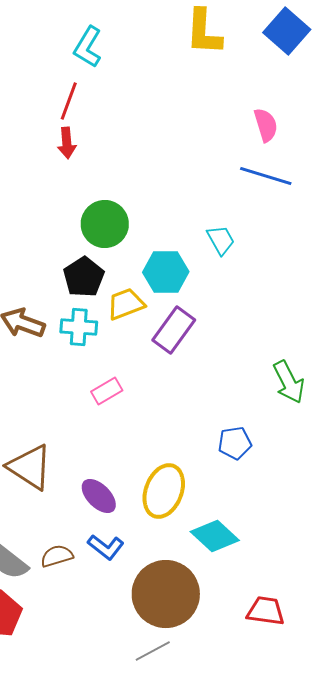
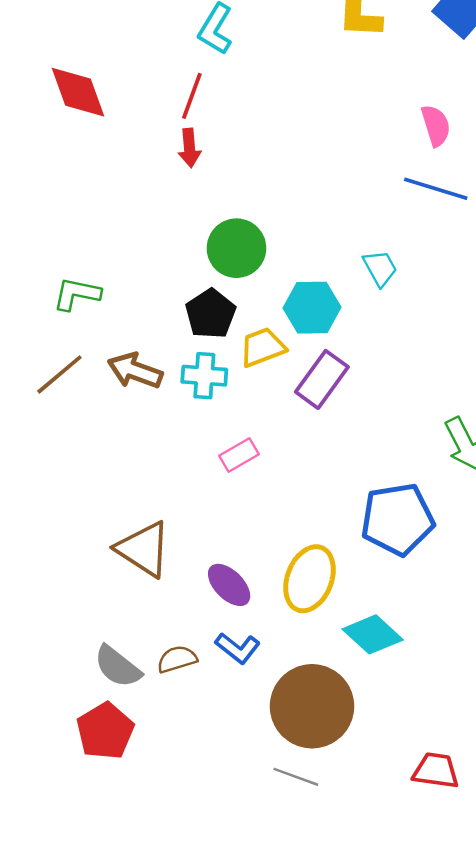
blue pentagon: (235, 443) -> (397, 519), size x1.8
red trapezoid: (266, 611) -> (436, 771), moved
gray line: (153, 651) -> (296, 777), turned 48

